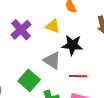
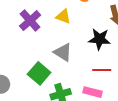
black star: (72, 45) -> (99, 39), moved
red line: (78, 76) -> (102, 70), moved

